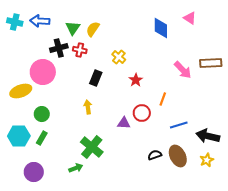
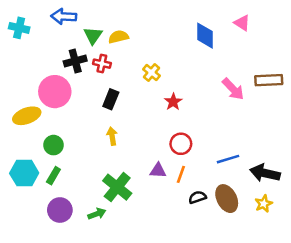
blue arrow: (40, 21) -> (64, 16), moved
yellow semicircle: (93, 29) -> (118, 37), turned 42
black rectangle: (96, 78) -> (111, 99), moved
orange line: (163, 99) -> (181, 174), moved
purple triangle: (124, 123) -> (158, 171), moved
purple circle: (34, 172) -> (60, 210), moved

